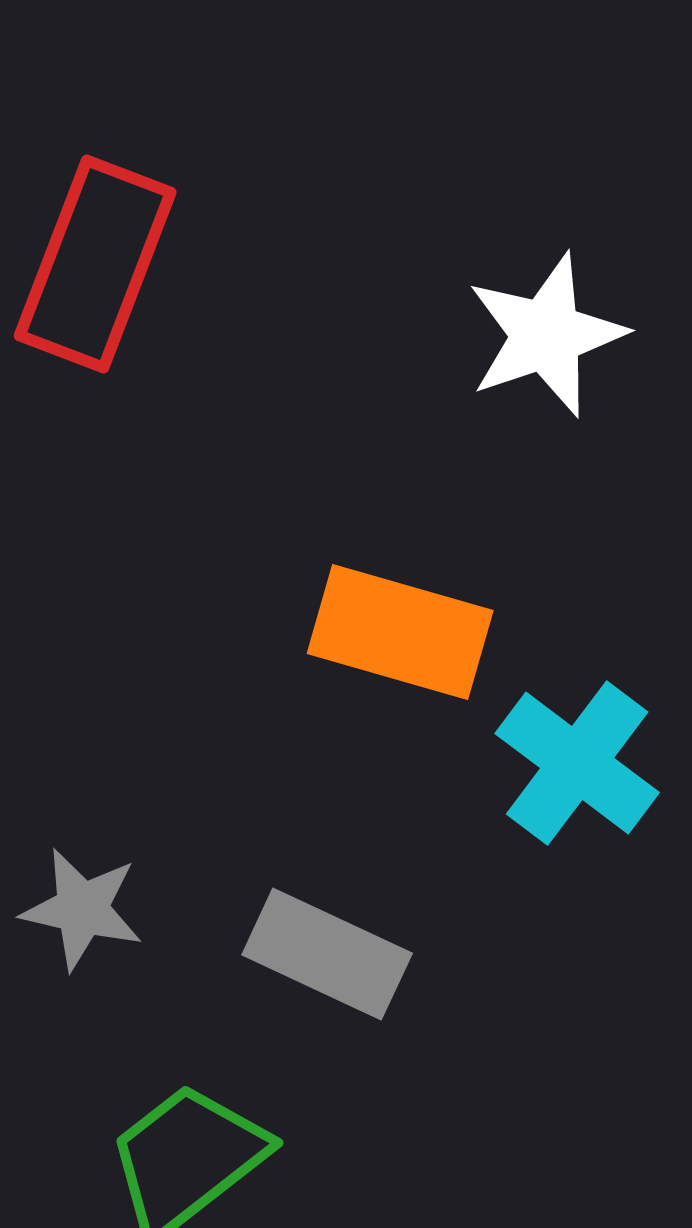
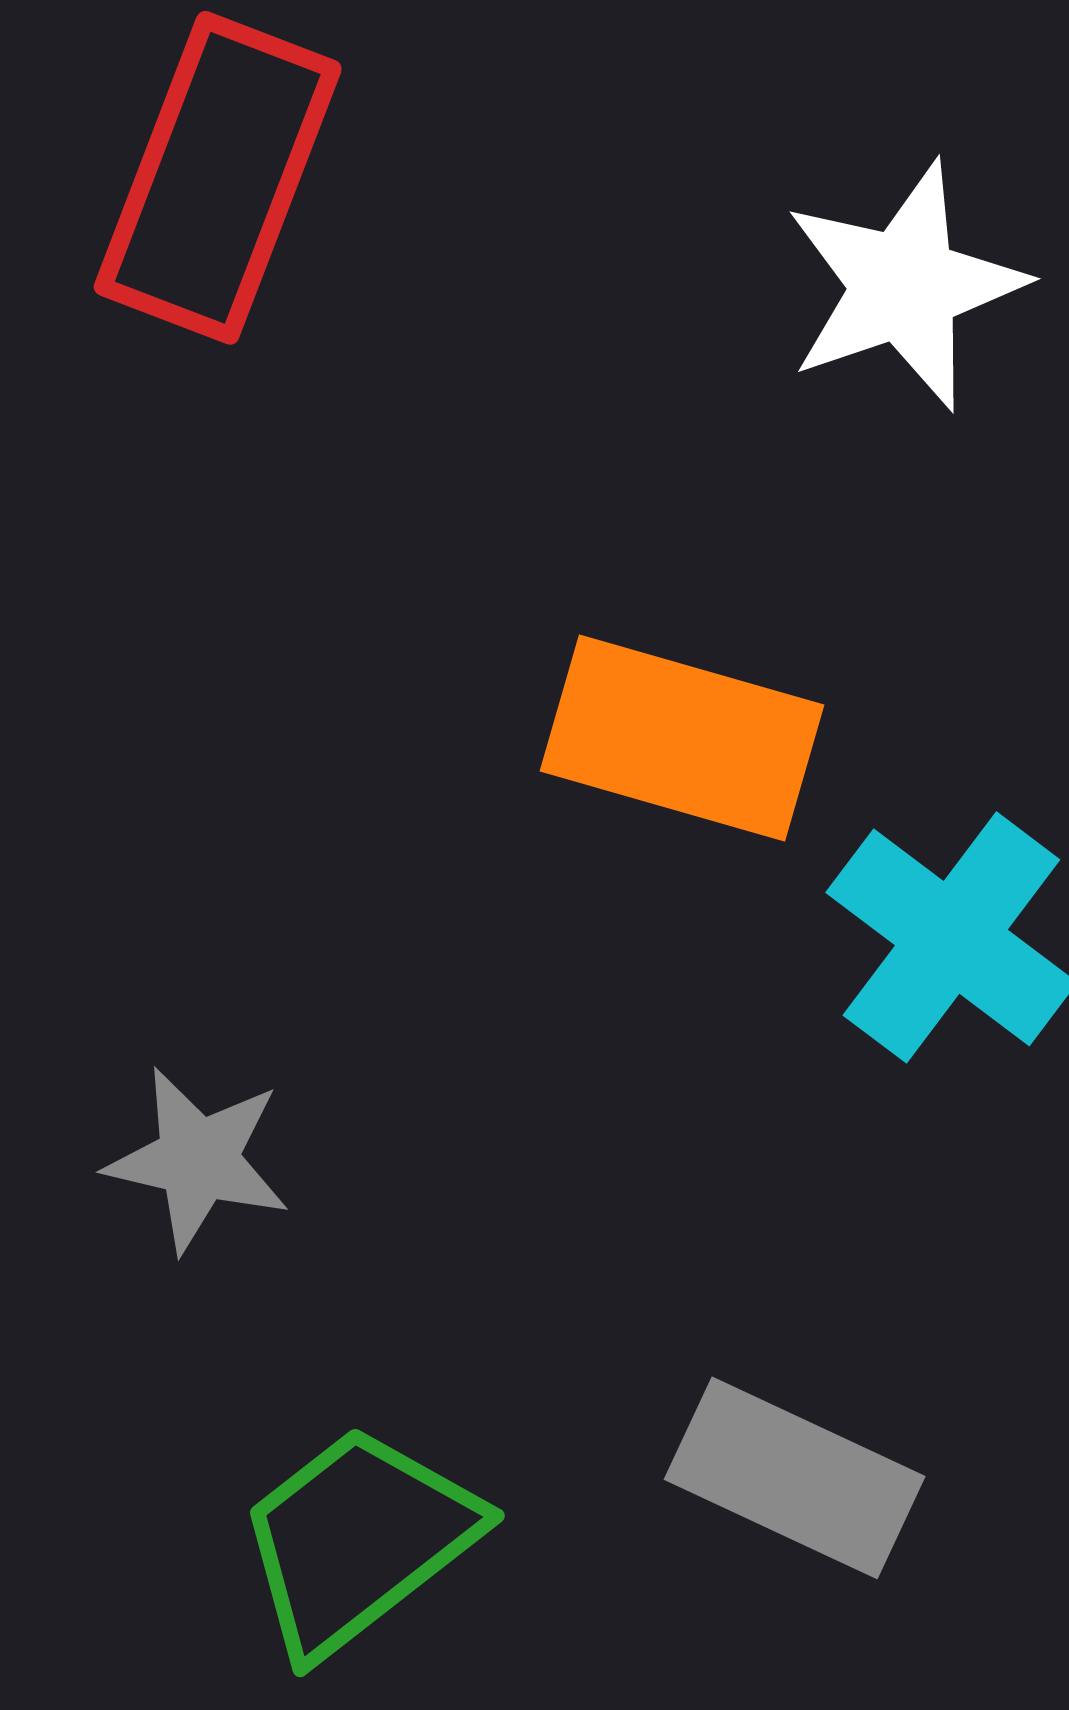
gray rectangle: (327, 954) -> (795, 1478), moved

